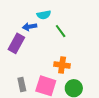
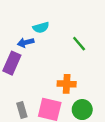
green line: (61, 31) -> (79, 44), moved

